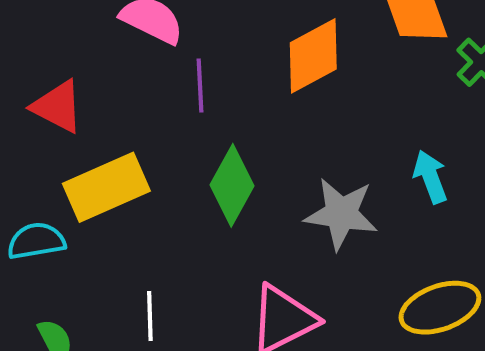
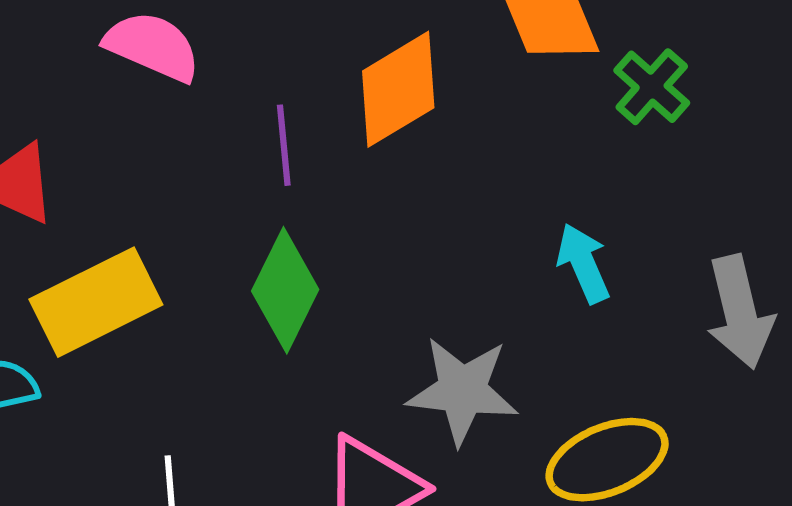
purple line: (200, 86) -> (284, 145), moved
gray star: (341, 214) -> (462, 391), moved

